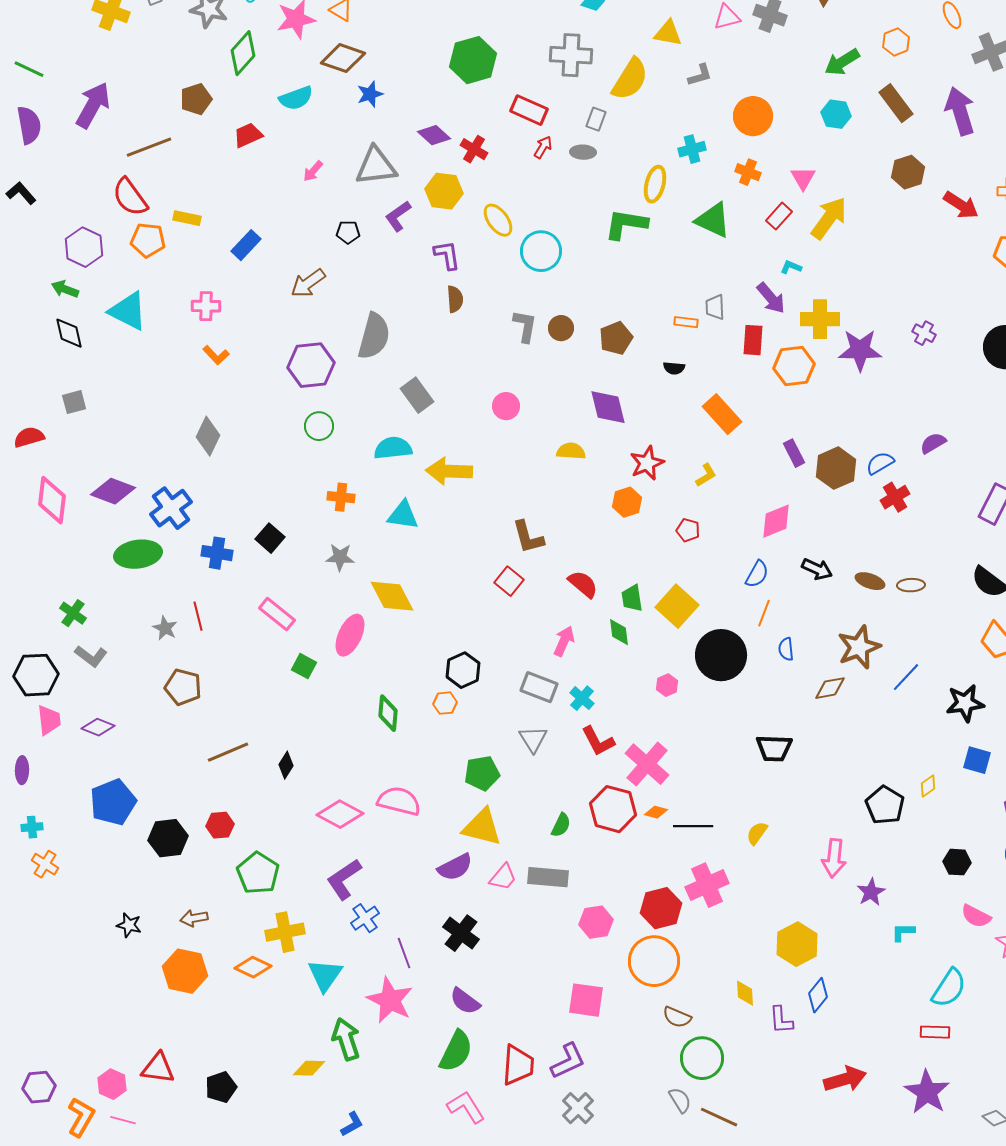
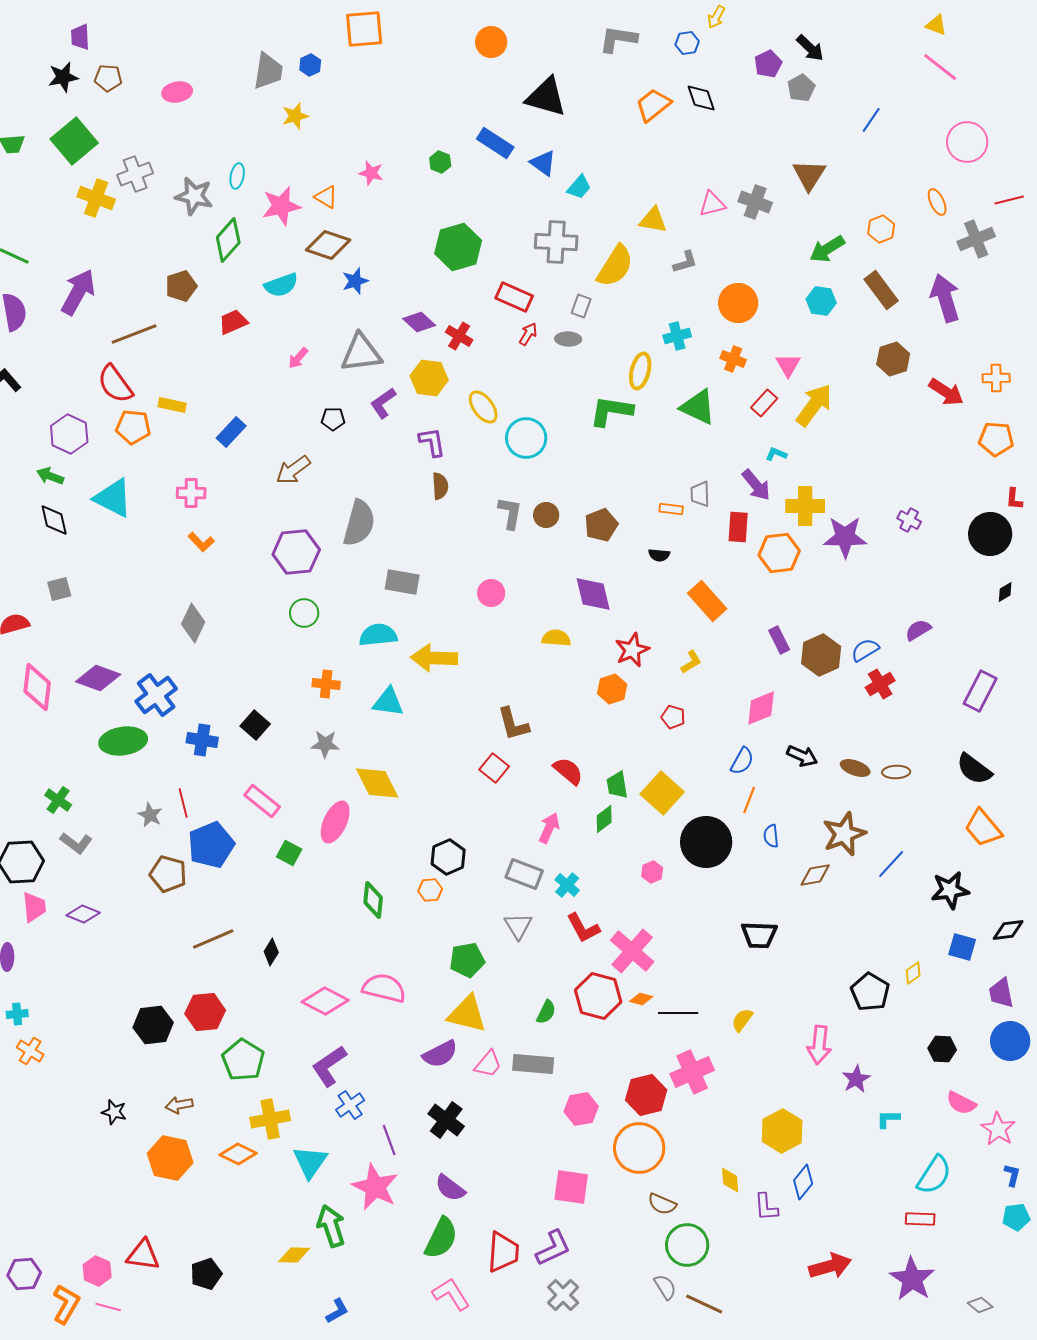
gray rectangle: (417, 395) -> (402, 582), turned -44
green diamond: (619, 632) -> (604, 819), turned 60
blue pentagon: (113, 802) -> (211, 845), moved
red hexagon: (220, 825) -> (205, 1012), size x1.4

